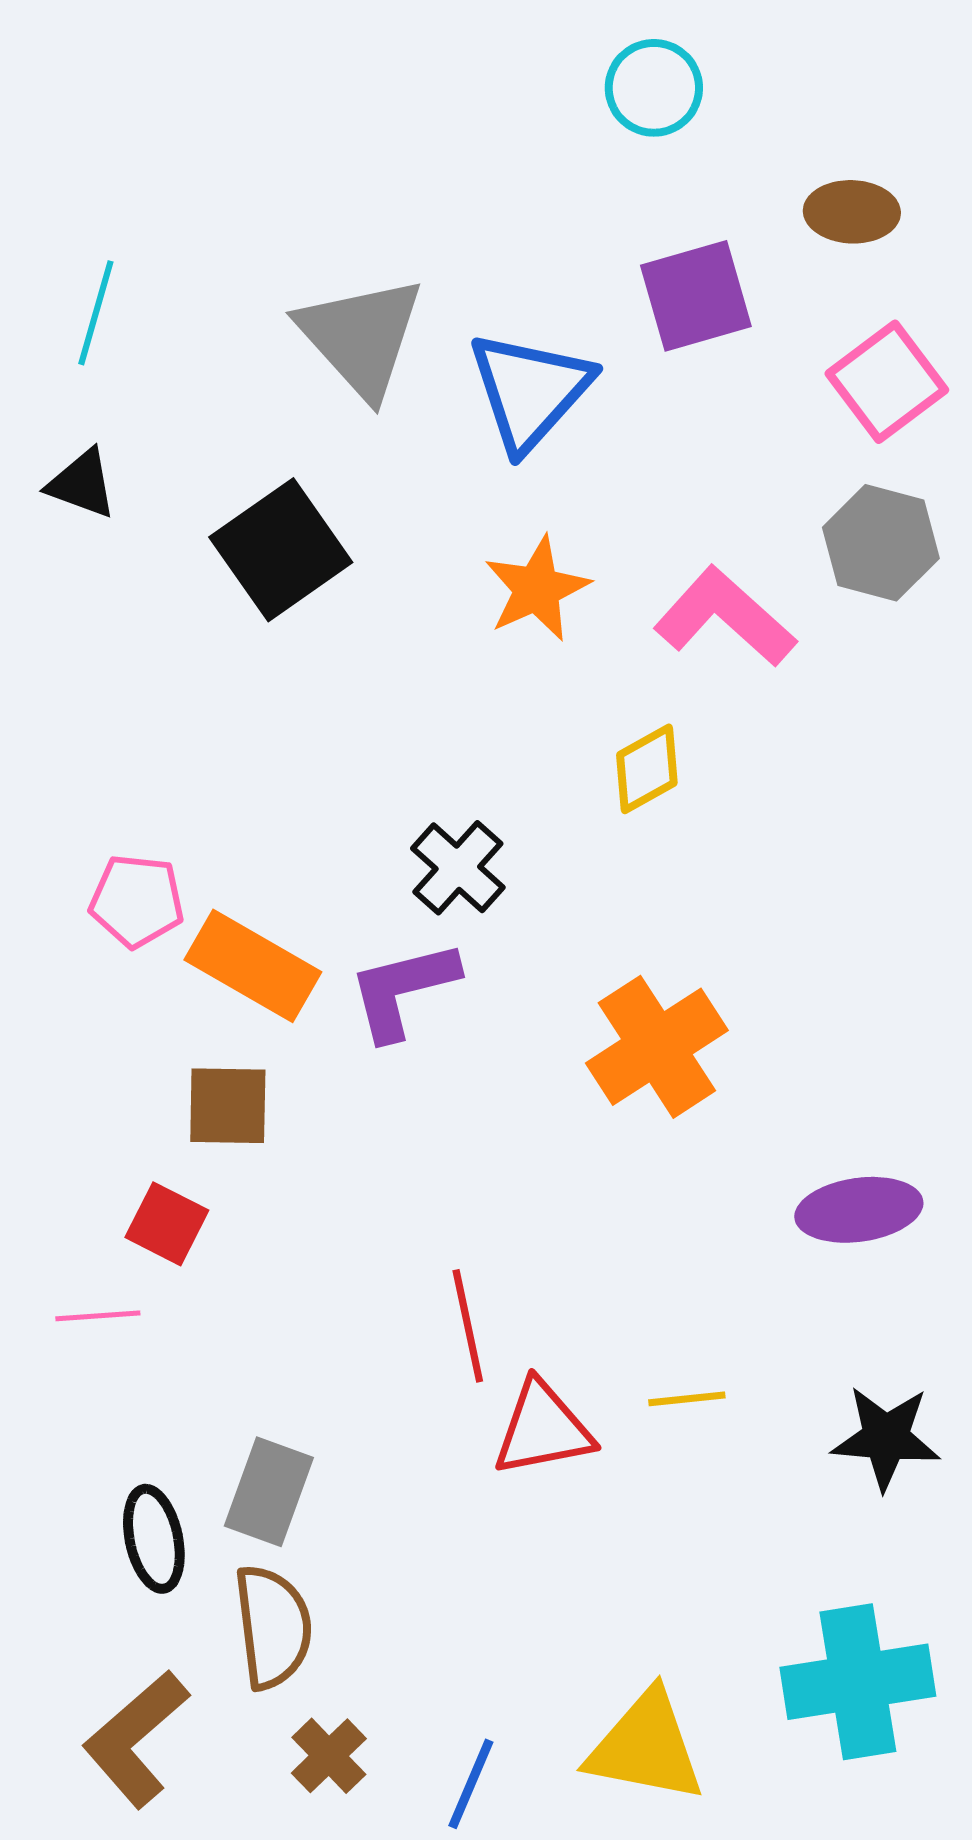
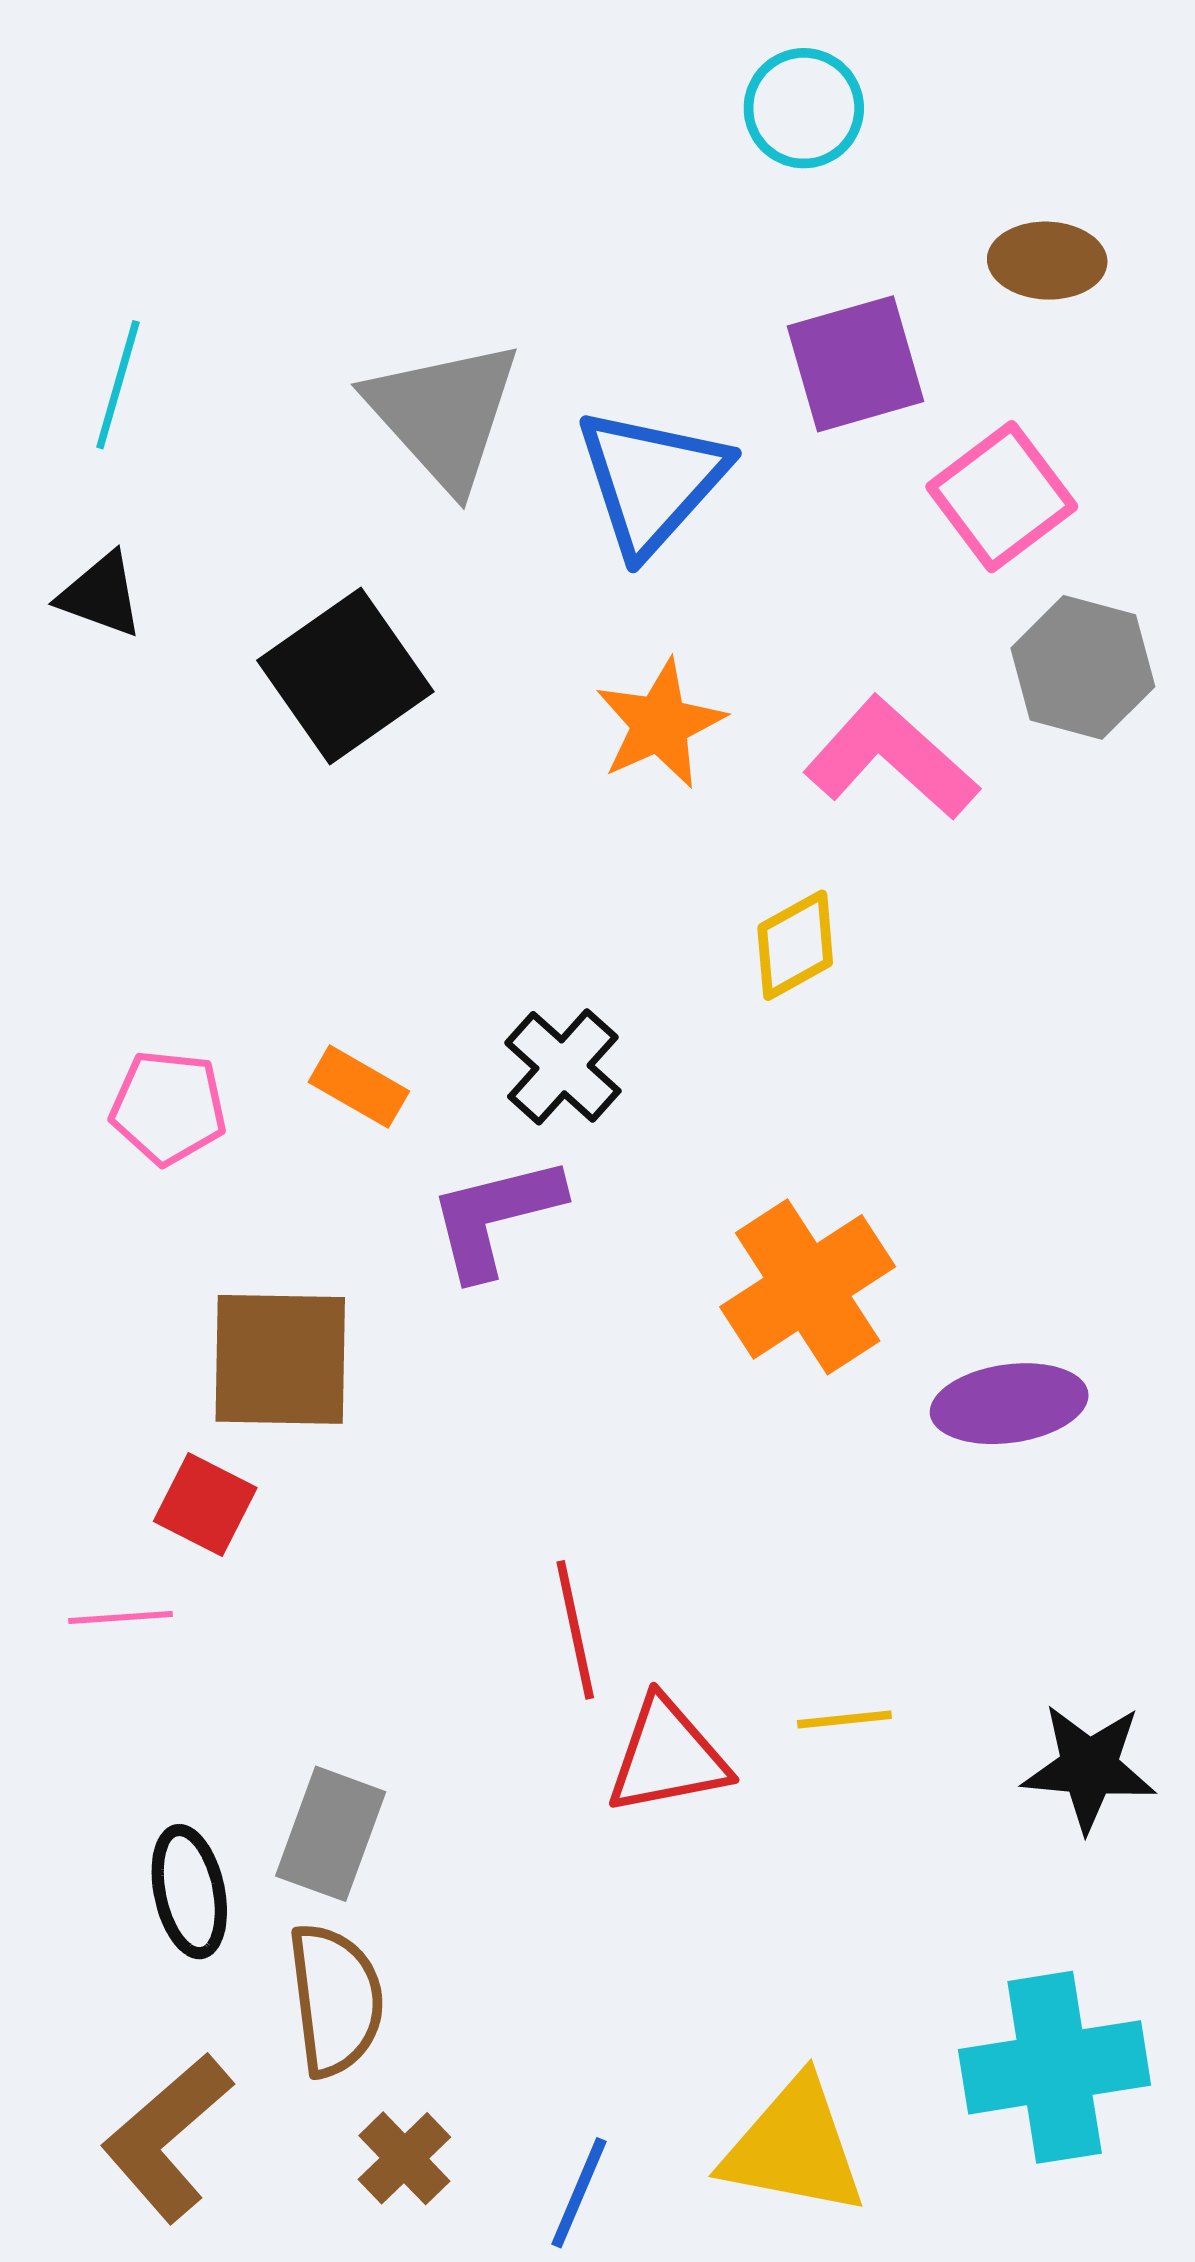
pink square: (887, 382) -> (1002, 497), moved
orange rectangle: (253, 966) -> (359, 1087), moved, size x0.6
brown square: (228, 1106) -> (280, 1359), size x1.4
purple ellipse: (859, 1210) -> (1009, 1404), moved

